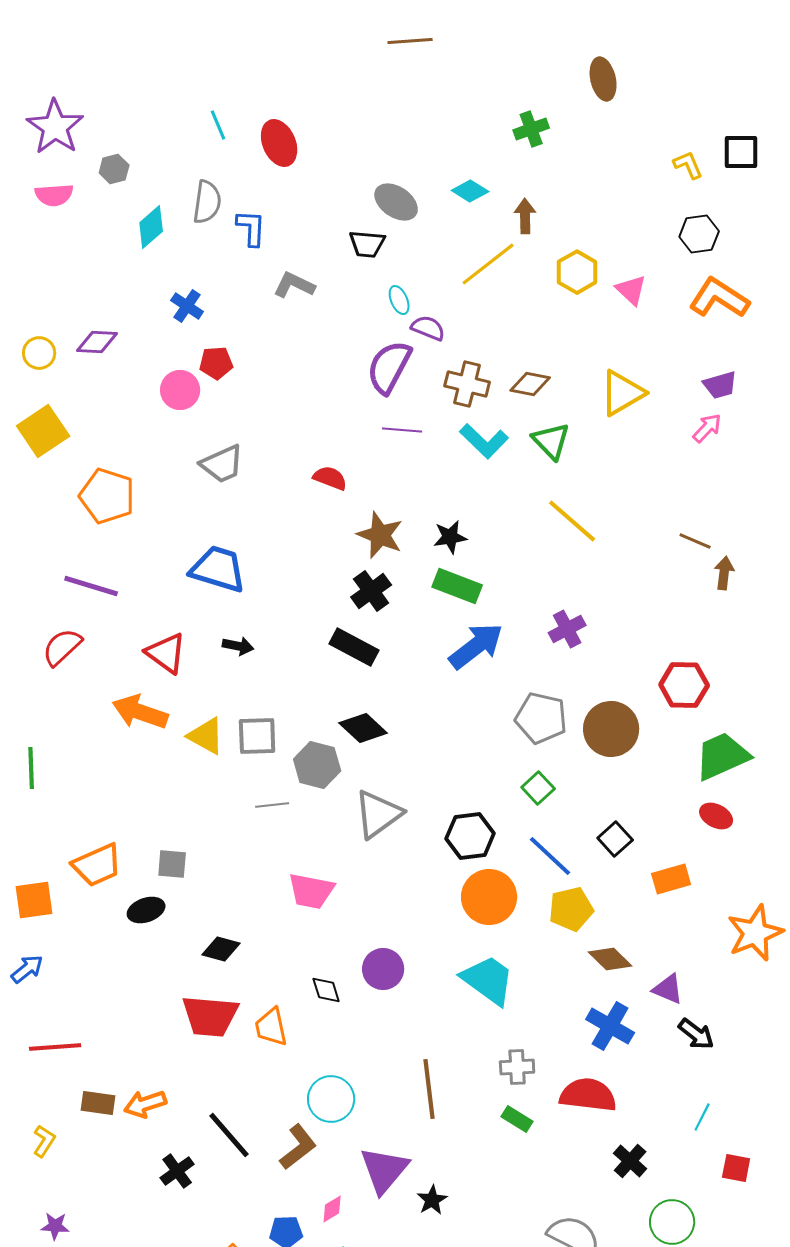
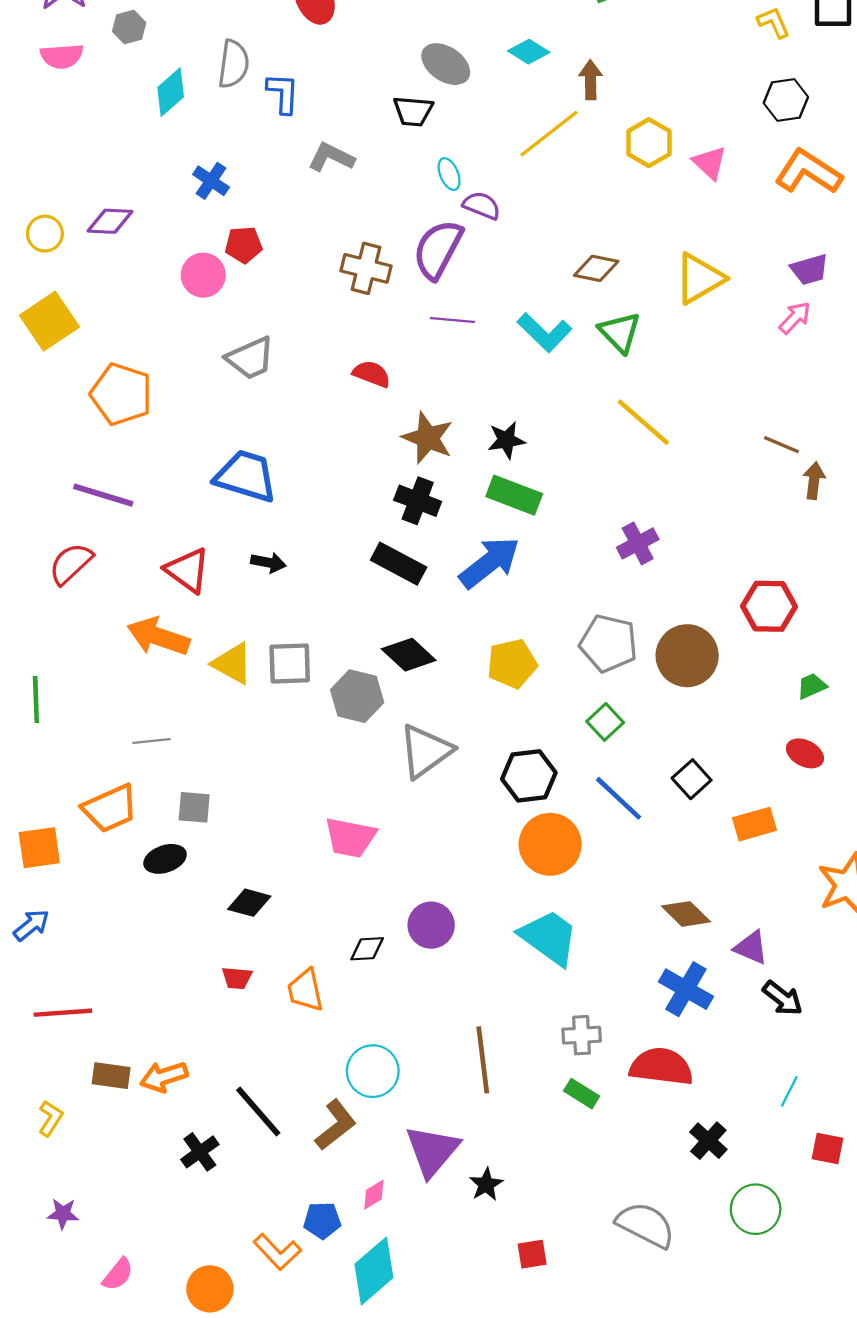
brown cross: (467, 384) -> (366, 268), moved
black cross: (371, 591) -> (418, 501), turned -33
blue arrow: (476, 646) -> (489, 563), moved
green trapezoid: (722, 756) -> (812, 686), size x0.5
gray line: (272, 805) -> (152, 741), moved
yellow pentagon: (571, 909) -> (512, 664), moved
black diamond: (326, 990) -> (367, 949), turned -76
red trapezoid: (210, 1016) -> (237, 978), size x0.5

